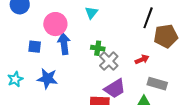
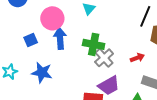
blue square: (35, 47) -> (31, 40), turned -32
green cross: (98, 48) -> (94, 44), size x1.5

